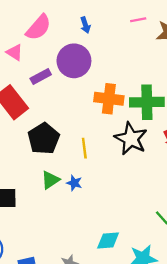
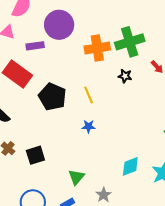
purple rectangle: (41, 77) -> (35, 46), turned 36
black star: (131, 139) -> (125, 76), size x0.5
green triangle: (50, 180) -> (76, 177), moved

